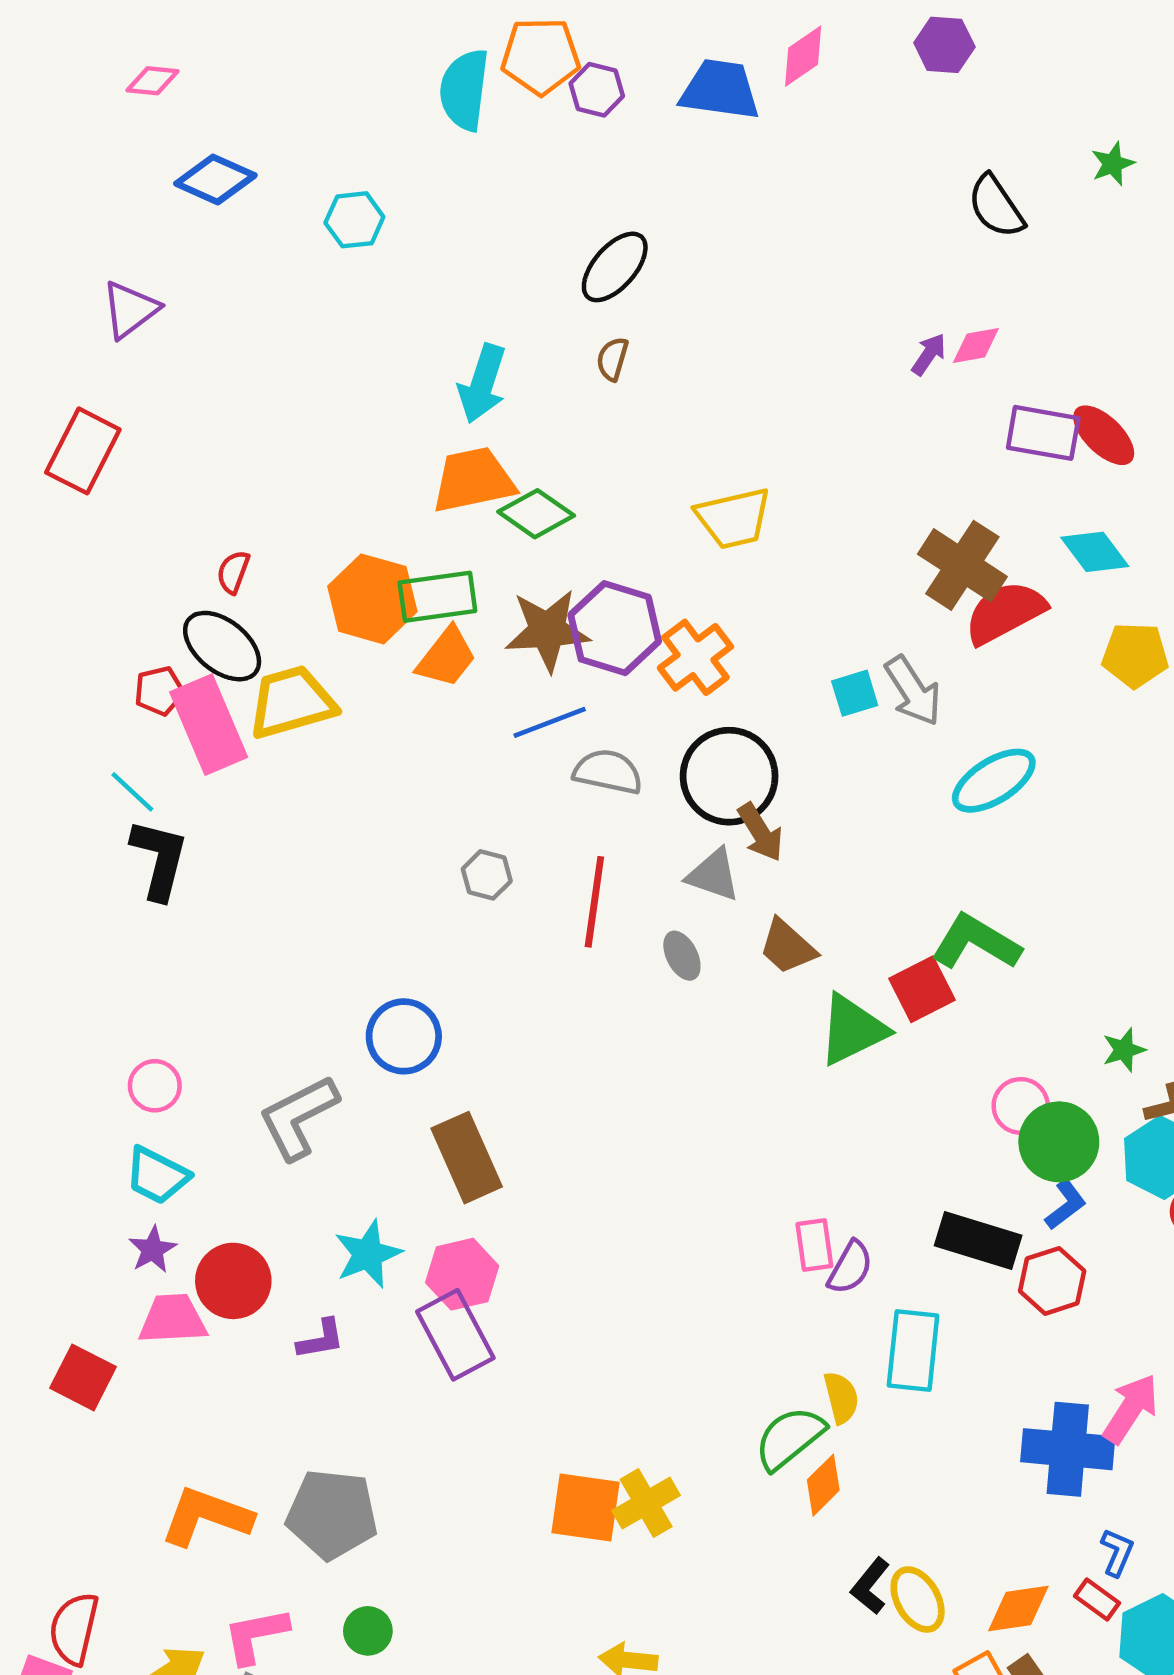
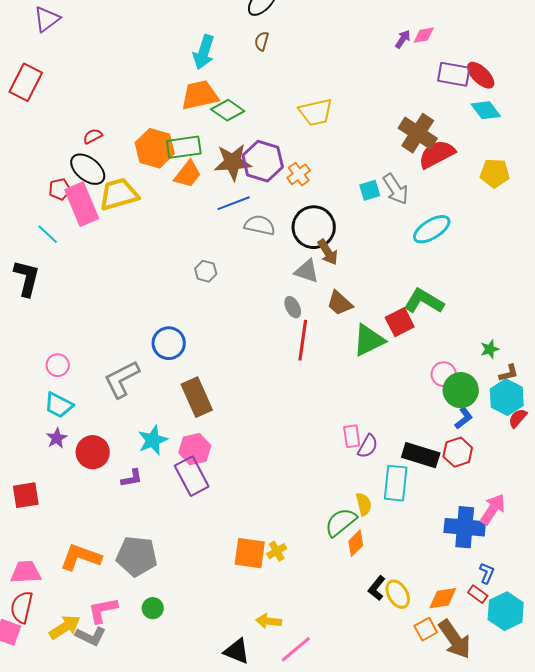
cyan diamond: (1095, 552) -> (486, 110), moved
red semicircle: (233, 572) -> (93, 136), turned 42
orange cross: (695, 657) -> (299, 174), size x0.7
black L-shape: (159, 859) -> (27, 278), moved
red line: (594, 902) -> (303, 340), moved
black rectangle: (978, 1241) -> (421, 455), moved
pink trapezoid: (173, 1319) -> (26, 572), moved
red square: (83, 1377) -> (26, 495), turned -36
yellow cross: (646, 1503) -> (277, 551), size x0.7

